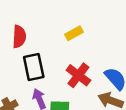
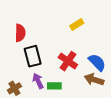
yellow rectangle: (74, 33) -> (77, 24), moved

